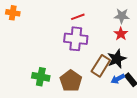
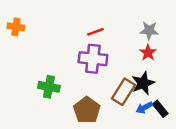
green cross: (41, 77) -> (49, 87), moved

